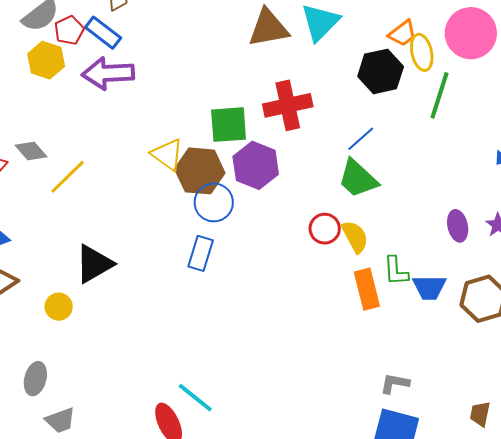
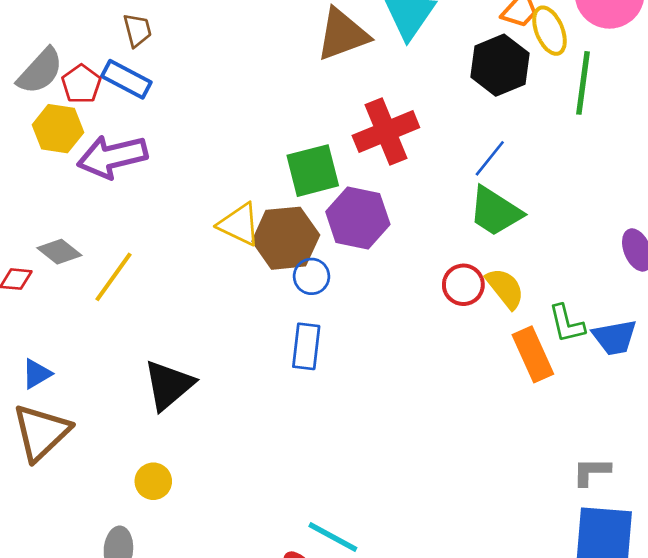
purple arrow: (108, 73) -> (112, 157), moved
blue circle: (214, 202) -> (312, 276), size x0.7
yellow circle: (59, 307) -> (153, 481), moved

